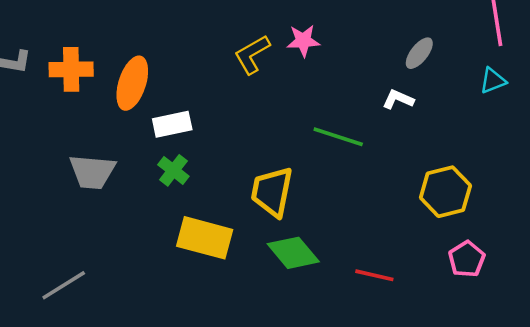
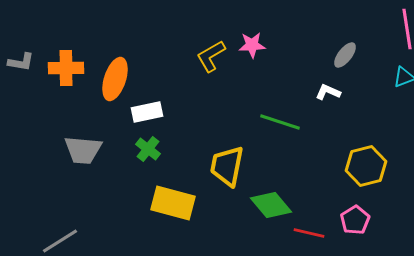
green diamond: (293, 253) -> (271, 205), moved
pink pentagon: (467, 259) -> (355, 220), moved

